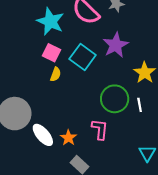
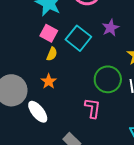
purple star: (116, 45) -> (110, 28), size x0.7
orange star: (68, 138) -> (49, 81), moved

